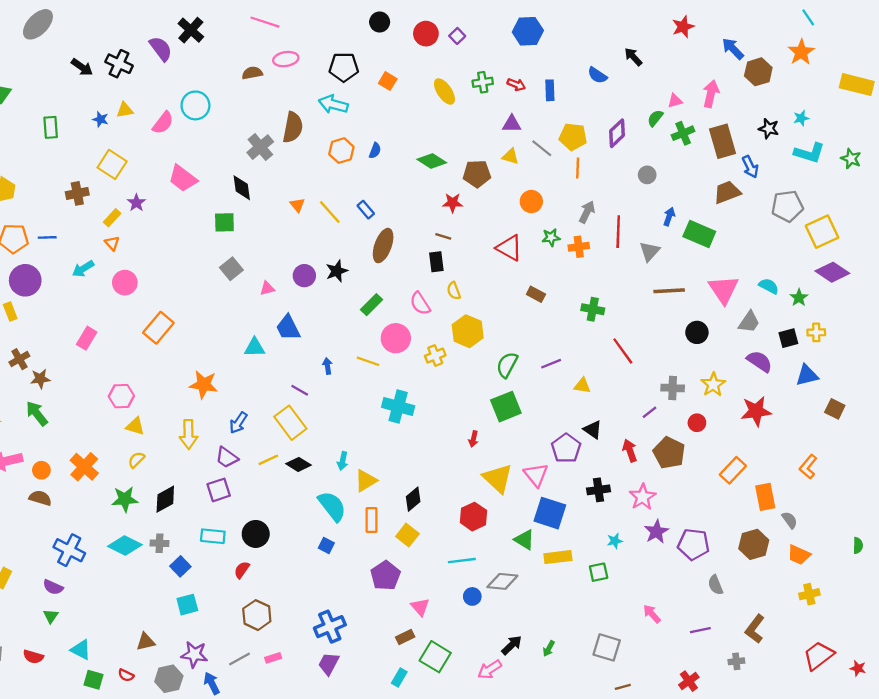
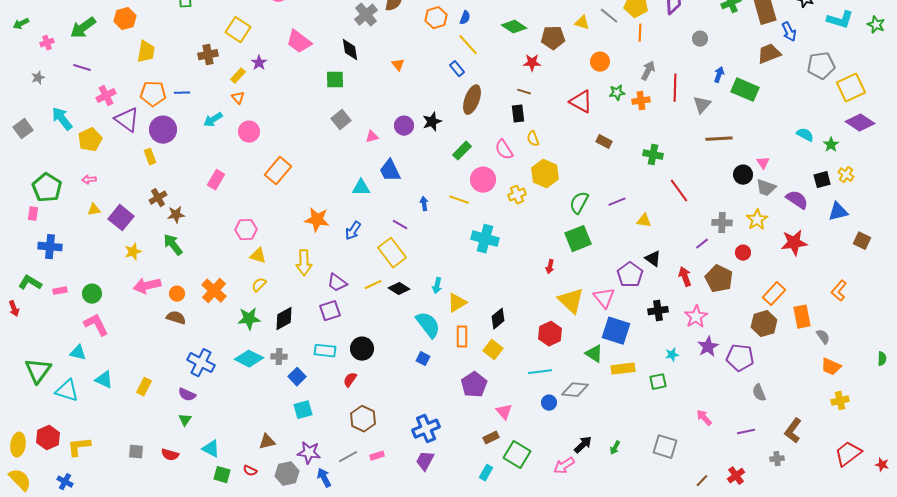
yellow line: (330, 212) -> (468, 45), moved
pink triangle: (724, 290) -> (763, 163), moved, size x0.5
gray trapezoid: (749, 322) -> (766, 188), moved, turned 75
yellow cross: (816, 332) -> (846, 175), turned 35
blue arrow: (238, 423) -> (353, 231), moved
brown hexagon: (754, 544) -> (764, 324), moved
brown line: (623, 687) -> (702, 481), moved, turned -32

